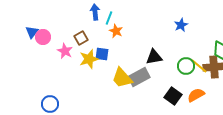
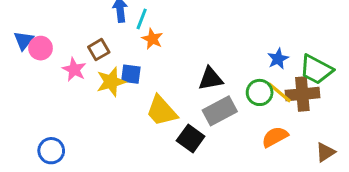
blue star: (181, 25) -> (278, 59), moved
gray rectangle: (139, 77) -> (220, 111), moved
black square: (173, 96) -> (191, 138), moved

